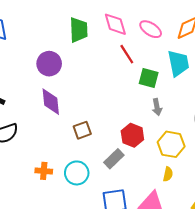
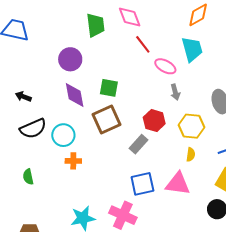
pink ellipse: (151, 29) -> (165, 66), moved
green square: (149, 78) -> (109, 88), moved
brown square: (82, 130) -> (107, 120), size x1.6
cyan circle: (77, 173) -> (63, 135), moved

